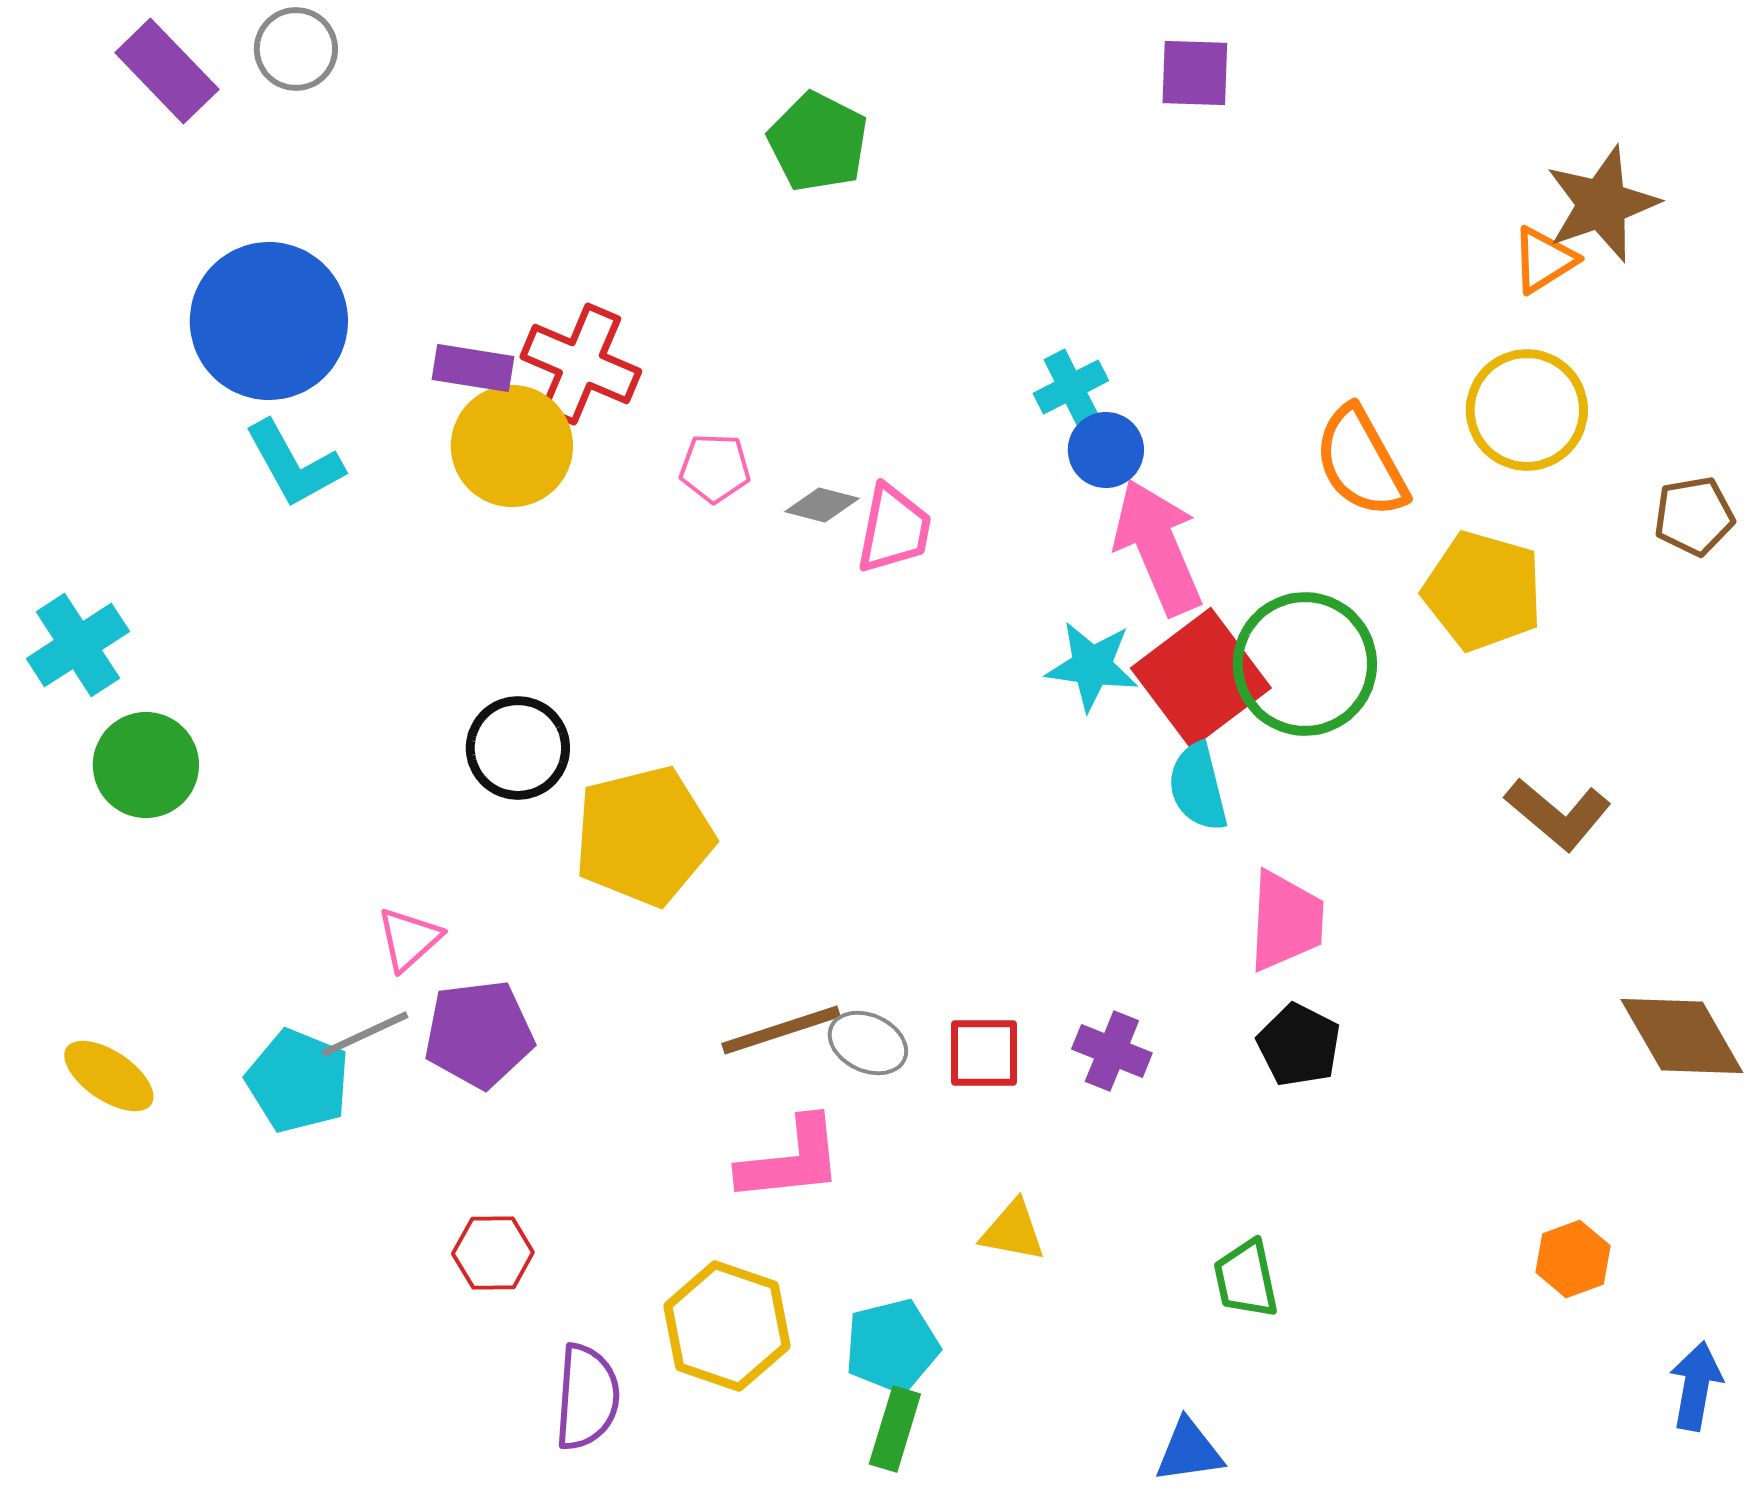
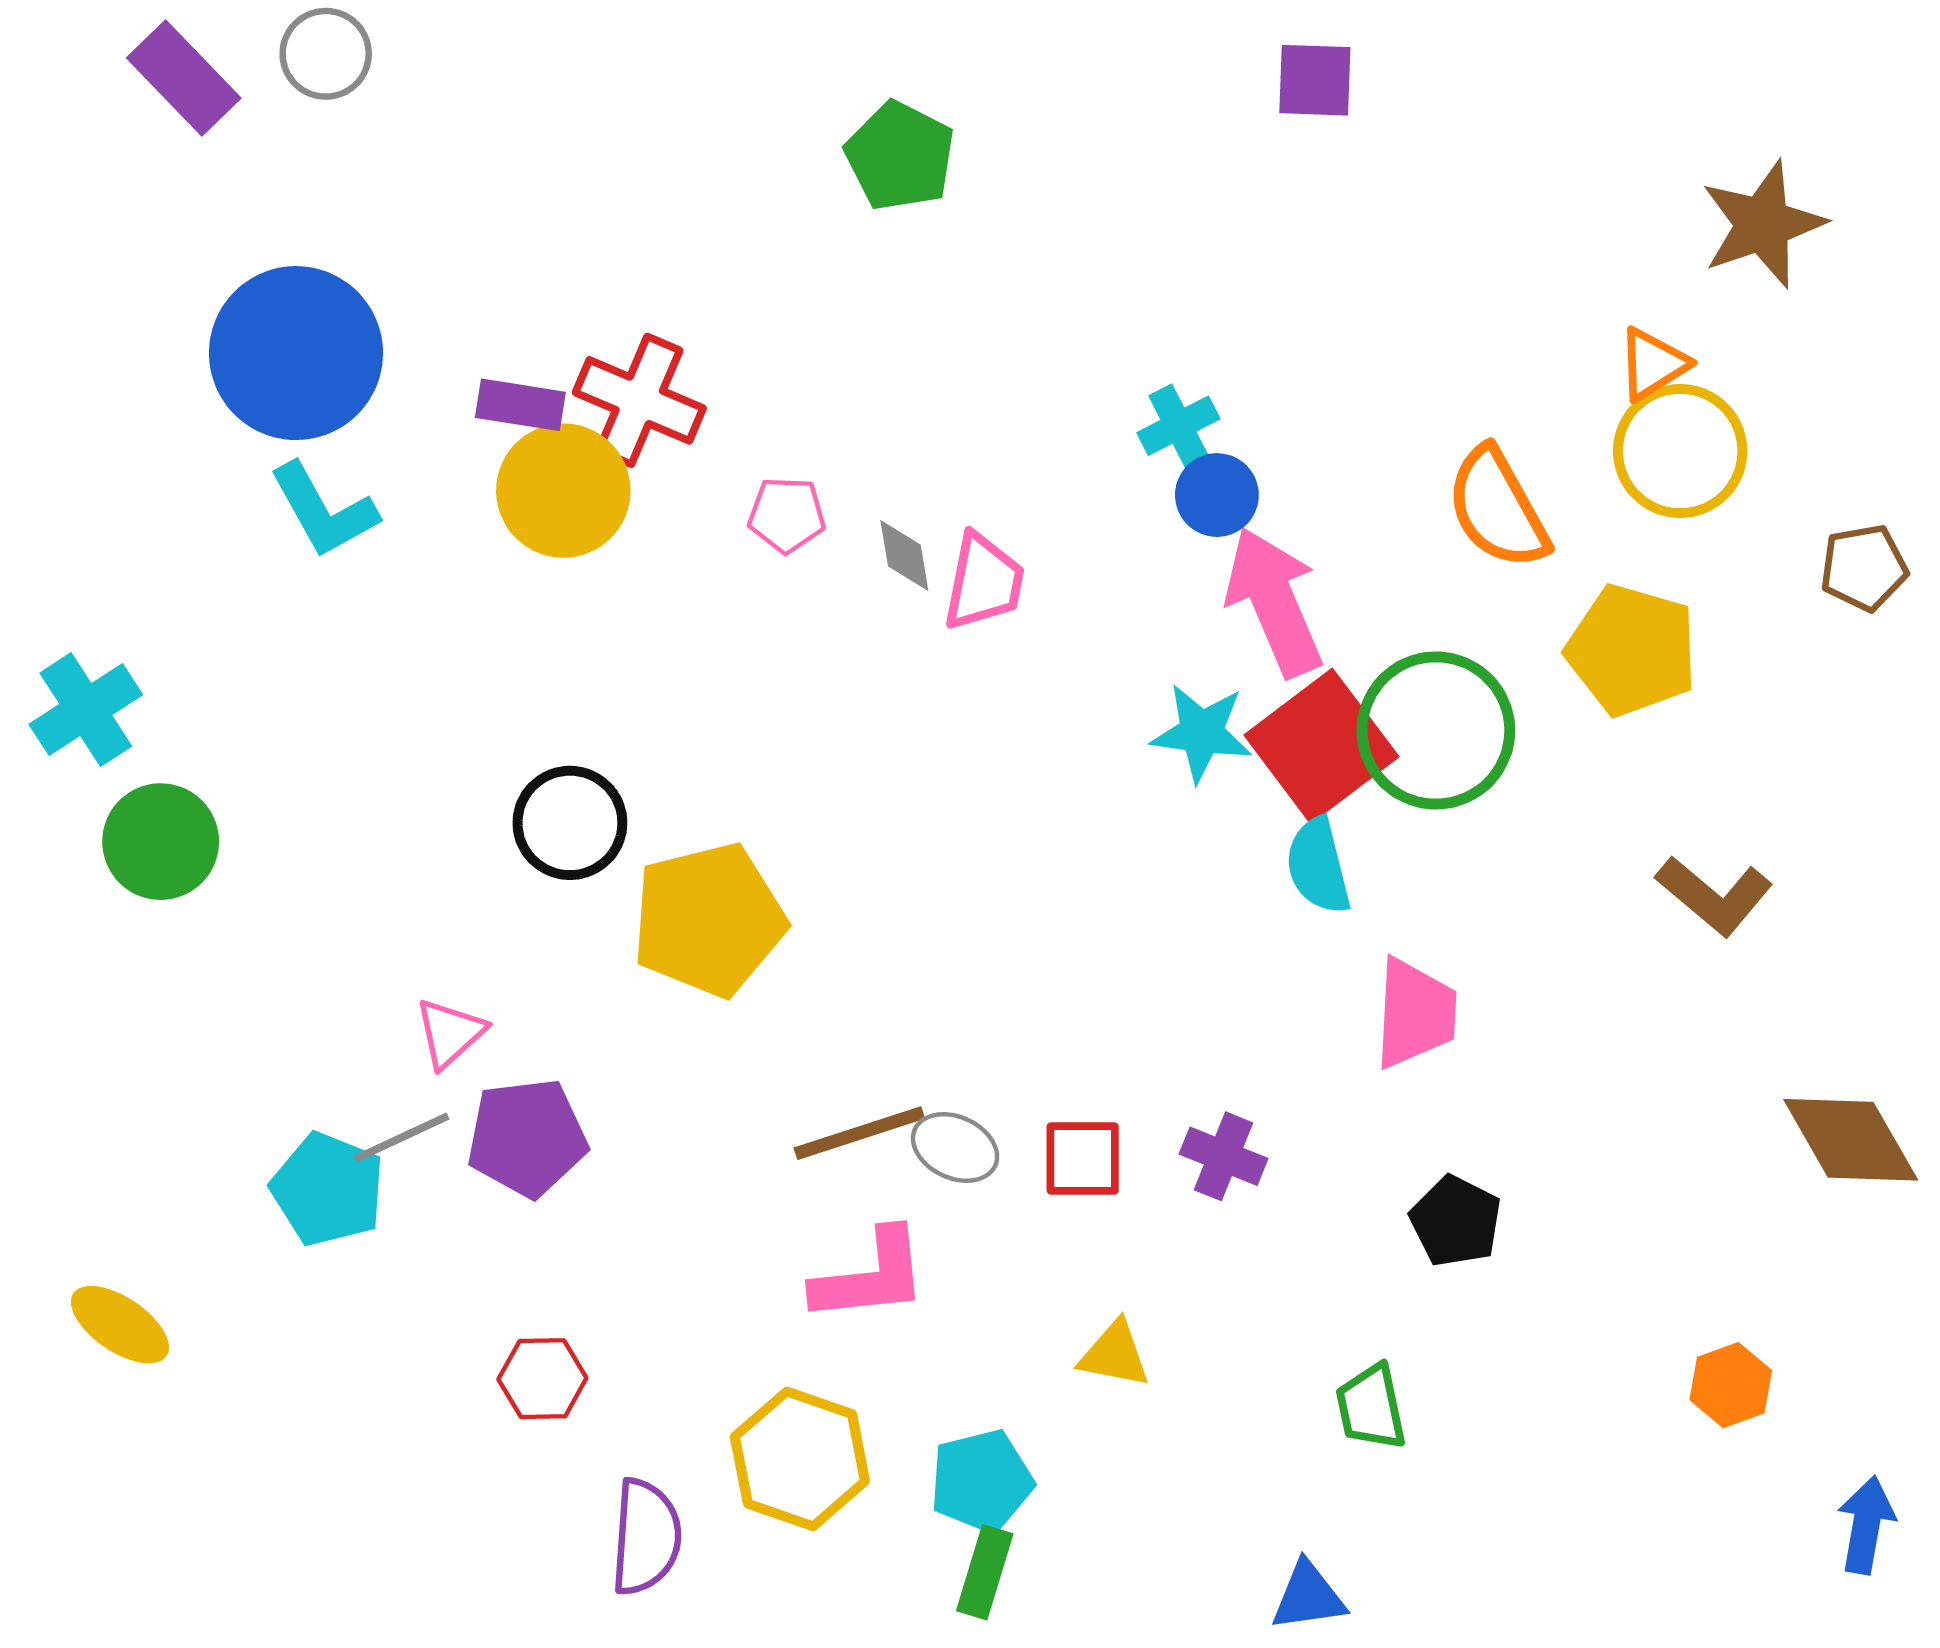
orange triangle: (1544, 260) -> (1653, 364), moved
gray diamond: (822, 505) -> (904, 556), turned 66
black pentagon: (1299, 1045) -> (1456, 1221), moved
yellow ellipse: (109, 1076) -> (120, 1325), moved

